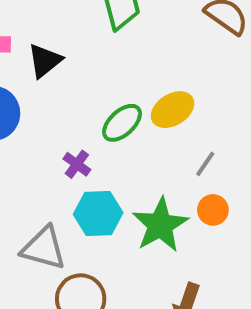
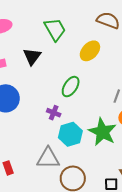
black triangle: (45, 61) -> (32, 56), moved
yellow ellipse: (173, 110) -> (90, 51), moved

